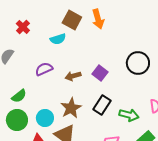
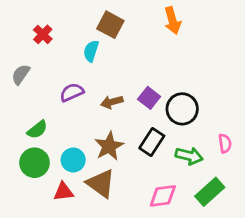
orange arrow: (98, 19) -> (172, 21), moved
cyan semicircle: (58, 39) -> (91, 51), turned 126
black circle: (138, 63) -> (182, 109), moved

